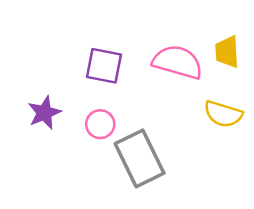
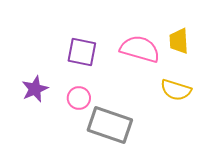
gray rectangle: (140, 158) -> (110, 125), turned -45

